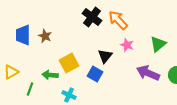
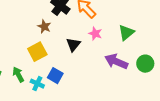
brown star: (45, 36) -> (44, 27), moved
blue square: (95, 74) -> (55, 76), moved
green arrow: (50, 75) -> (18, 75), moved, turned 56

